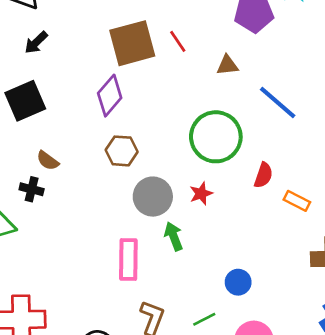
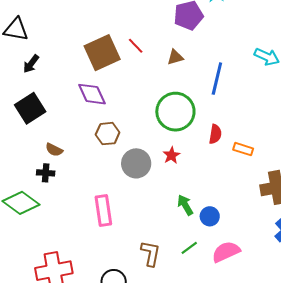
purple diamond: (110, 96) -> (92, 94), turned -56
blue line: (278, 102) -> (217, 79), turned 72
green arrow: (174, 236) -> (185, 205), moved
pink rectangle: (128, 259) -> (103, 211), moved

